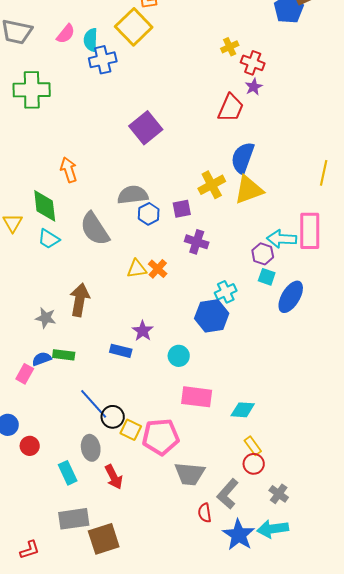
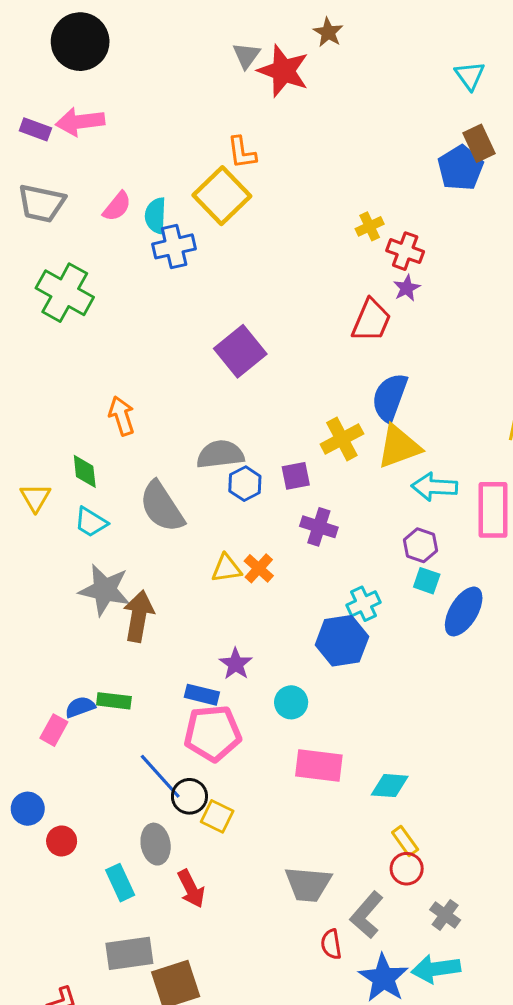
green cross: (32, 90) -> (65, 293), turned 30
green diamond: (45, 206) -> (85, 471), size x0.7
cyan arrow: (282, 239) -> (434, 487), moved
gray star: (46, 318) -> (105, 590), moved, size x1.6
pink pentagon: (161, 437) -> (213, 733), moved

